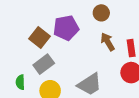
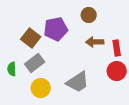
brown arrow: (108, 42) -> (95, 42), turned -60
green semicircle: (20, 82) -> (12, 69), moved

